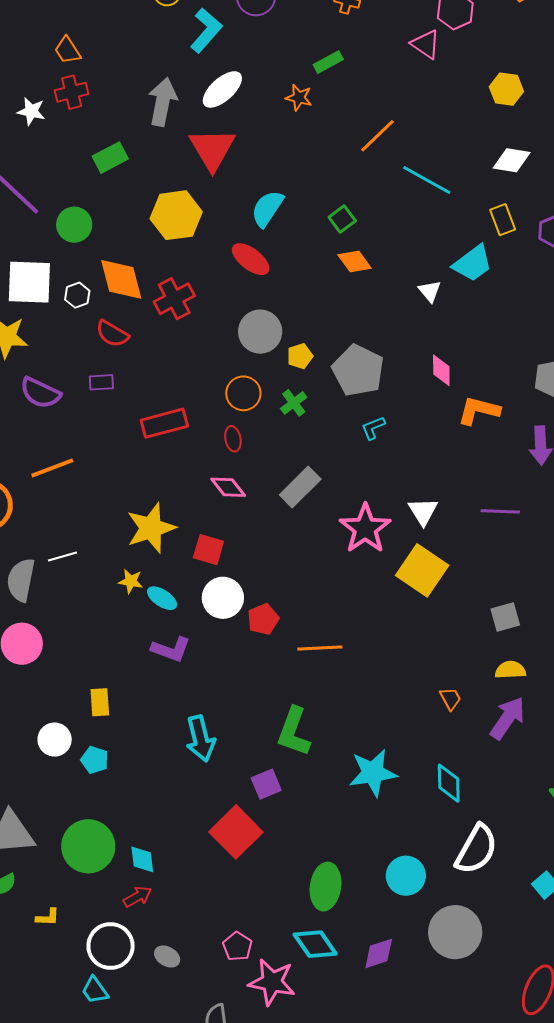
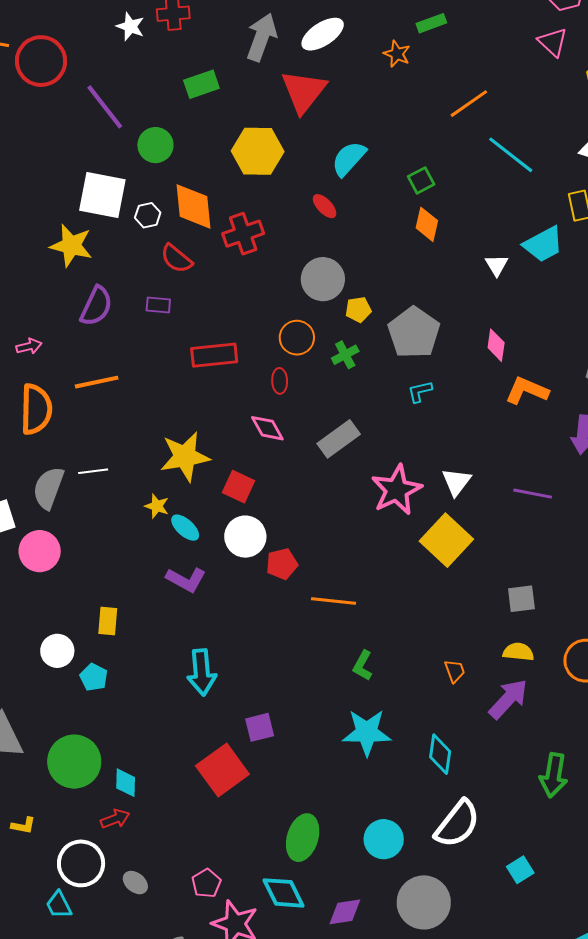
pink triangle: (426, 44) -> (553, 42), moved
red ellipse: (251, 259) -> (325, 206), size x0.7
orange diamond: (355, 261) -> (427, 224), turned 40
purple semicircle: (40, 393) -> (96, 306), turned -99
green L-shape: (294, 732) -> (363, 666), moved, size x0.6

